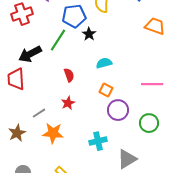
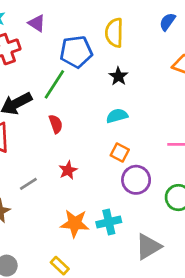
black star: (89, 34) -> (118, 76), moved
red semicircle: (69, 75) -> (56, 124), moved
orange star: (53, 133) -> (75, 223), moved

